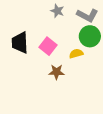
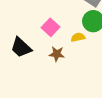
black trapezoid: (20, 43) -> (21, 47), moved, turned -50

